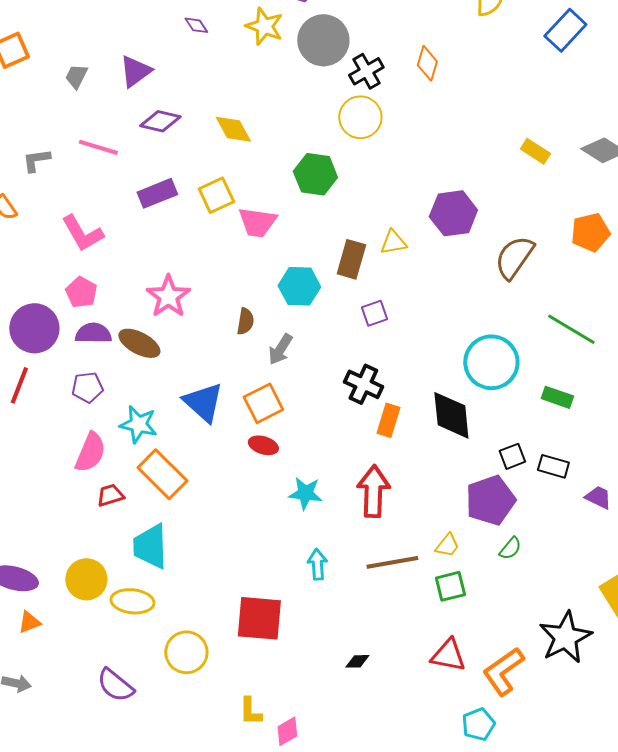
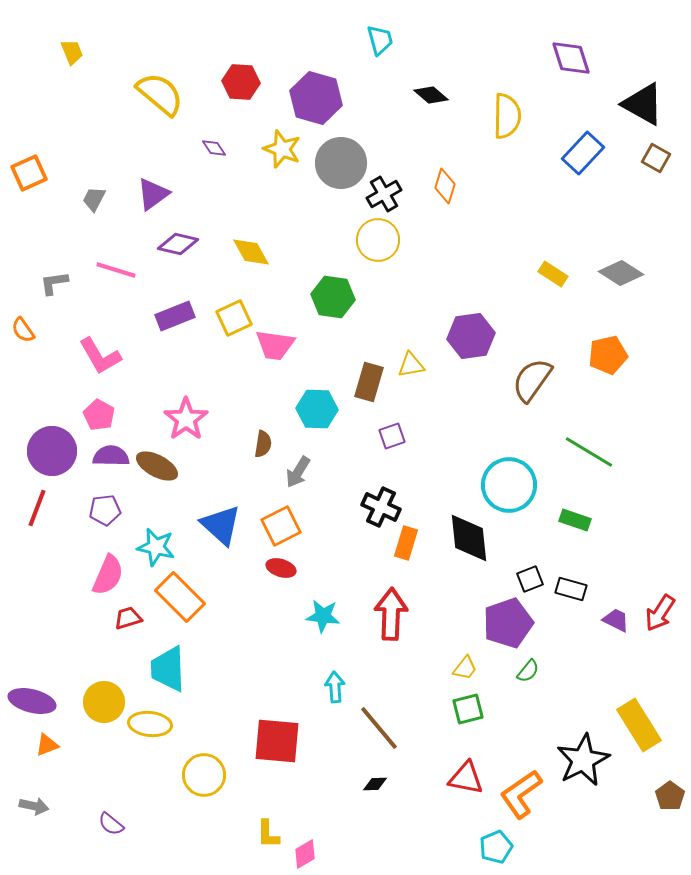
brown line: (392, 562) -> (379, 728), moved, turned 60
purple semicircle: (115, 685) -> (111, 824), moved, size x0.7

